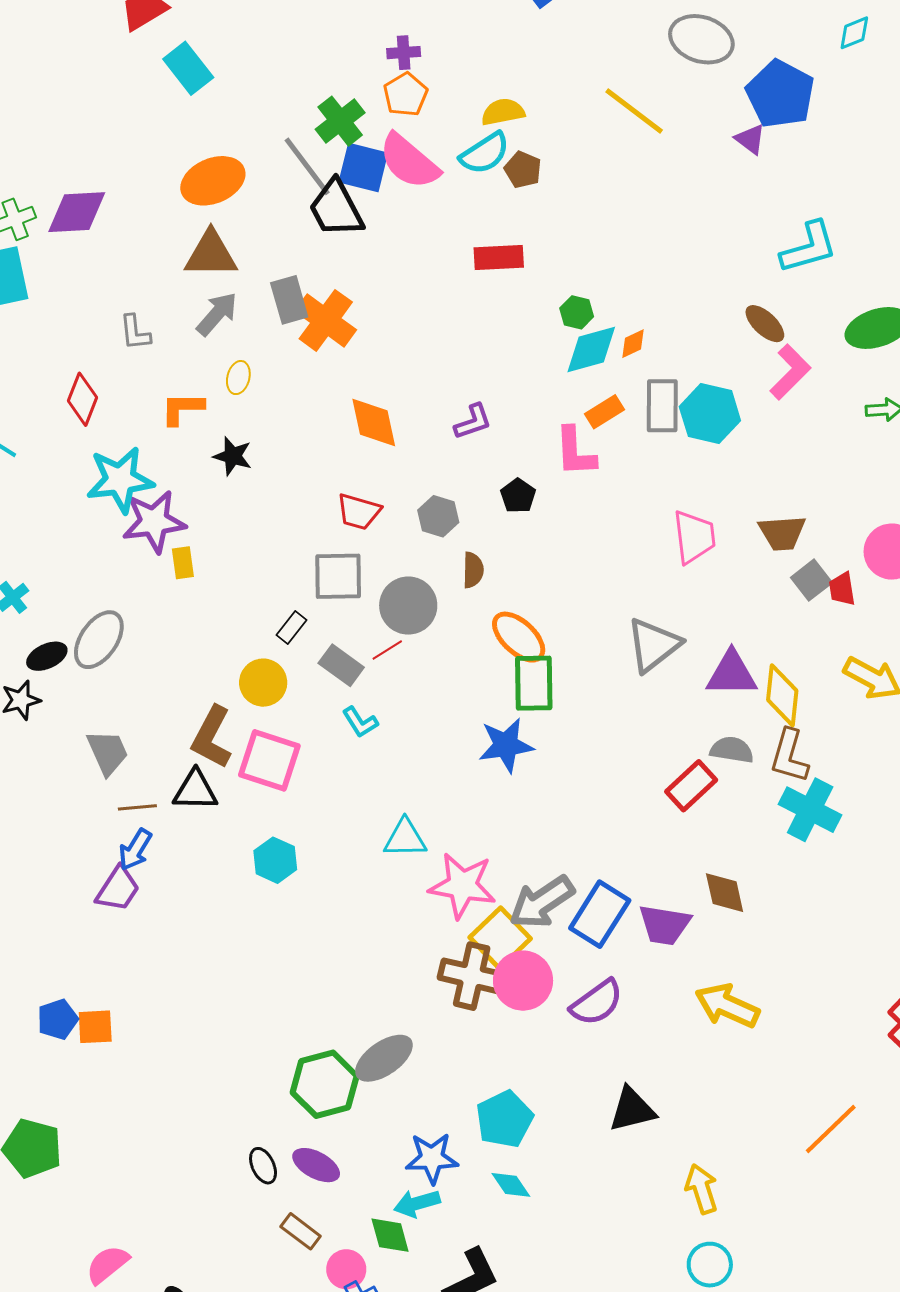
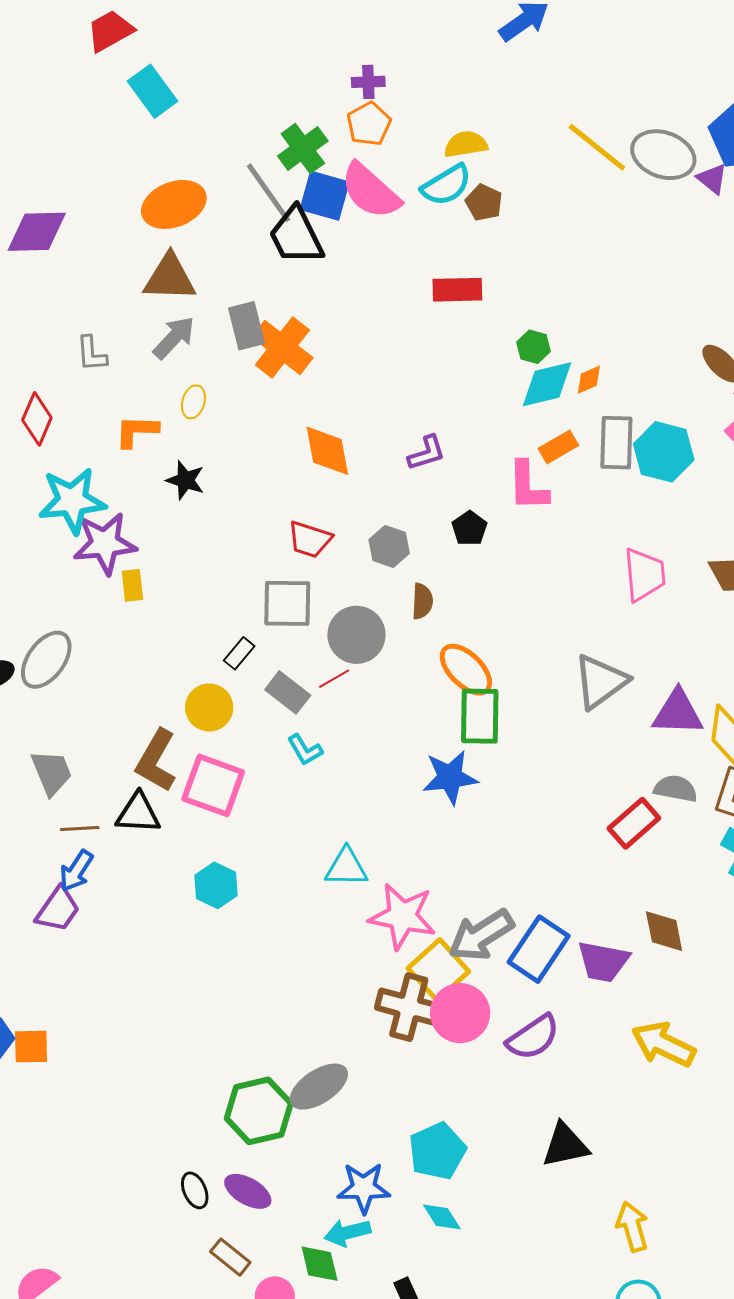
gray ellipse: (701, 39) -> (663, 155), moved

